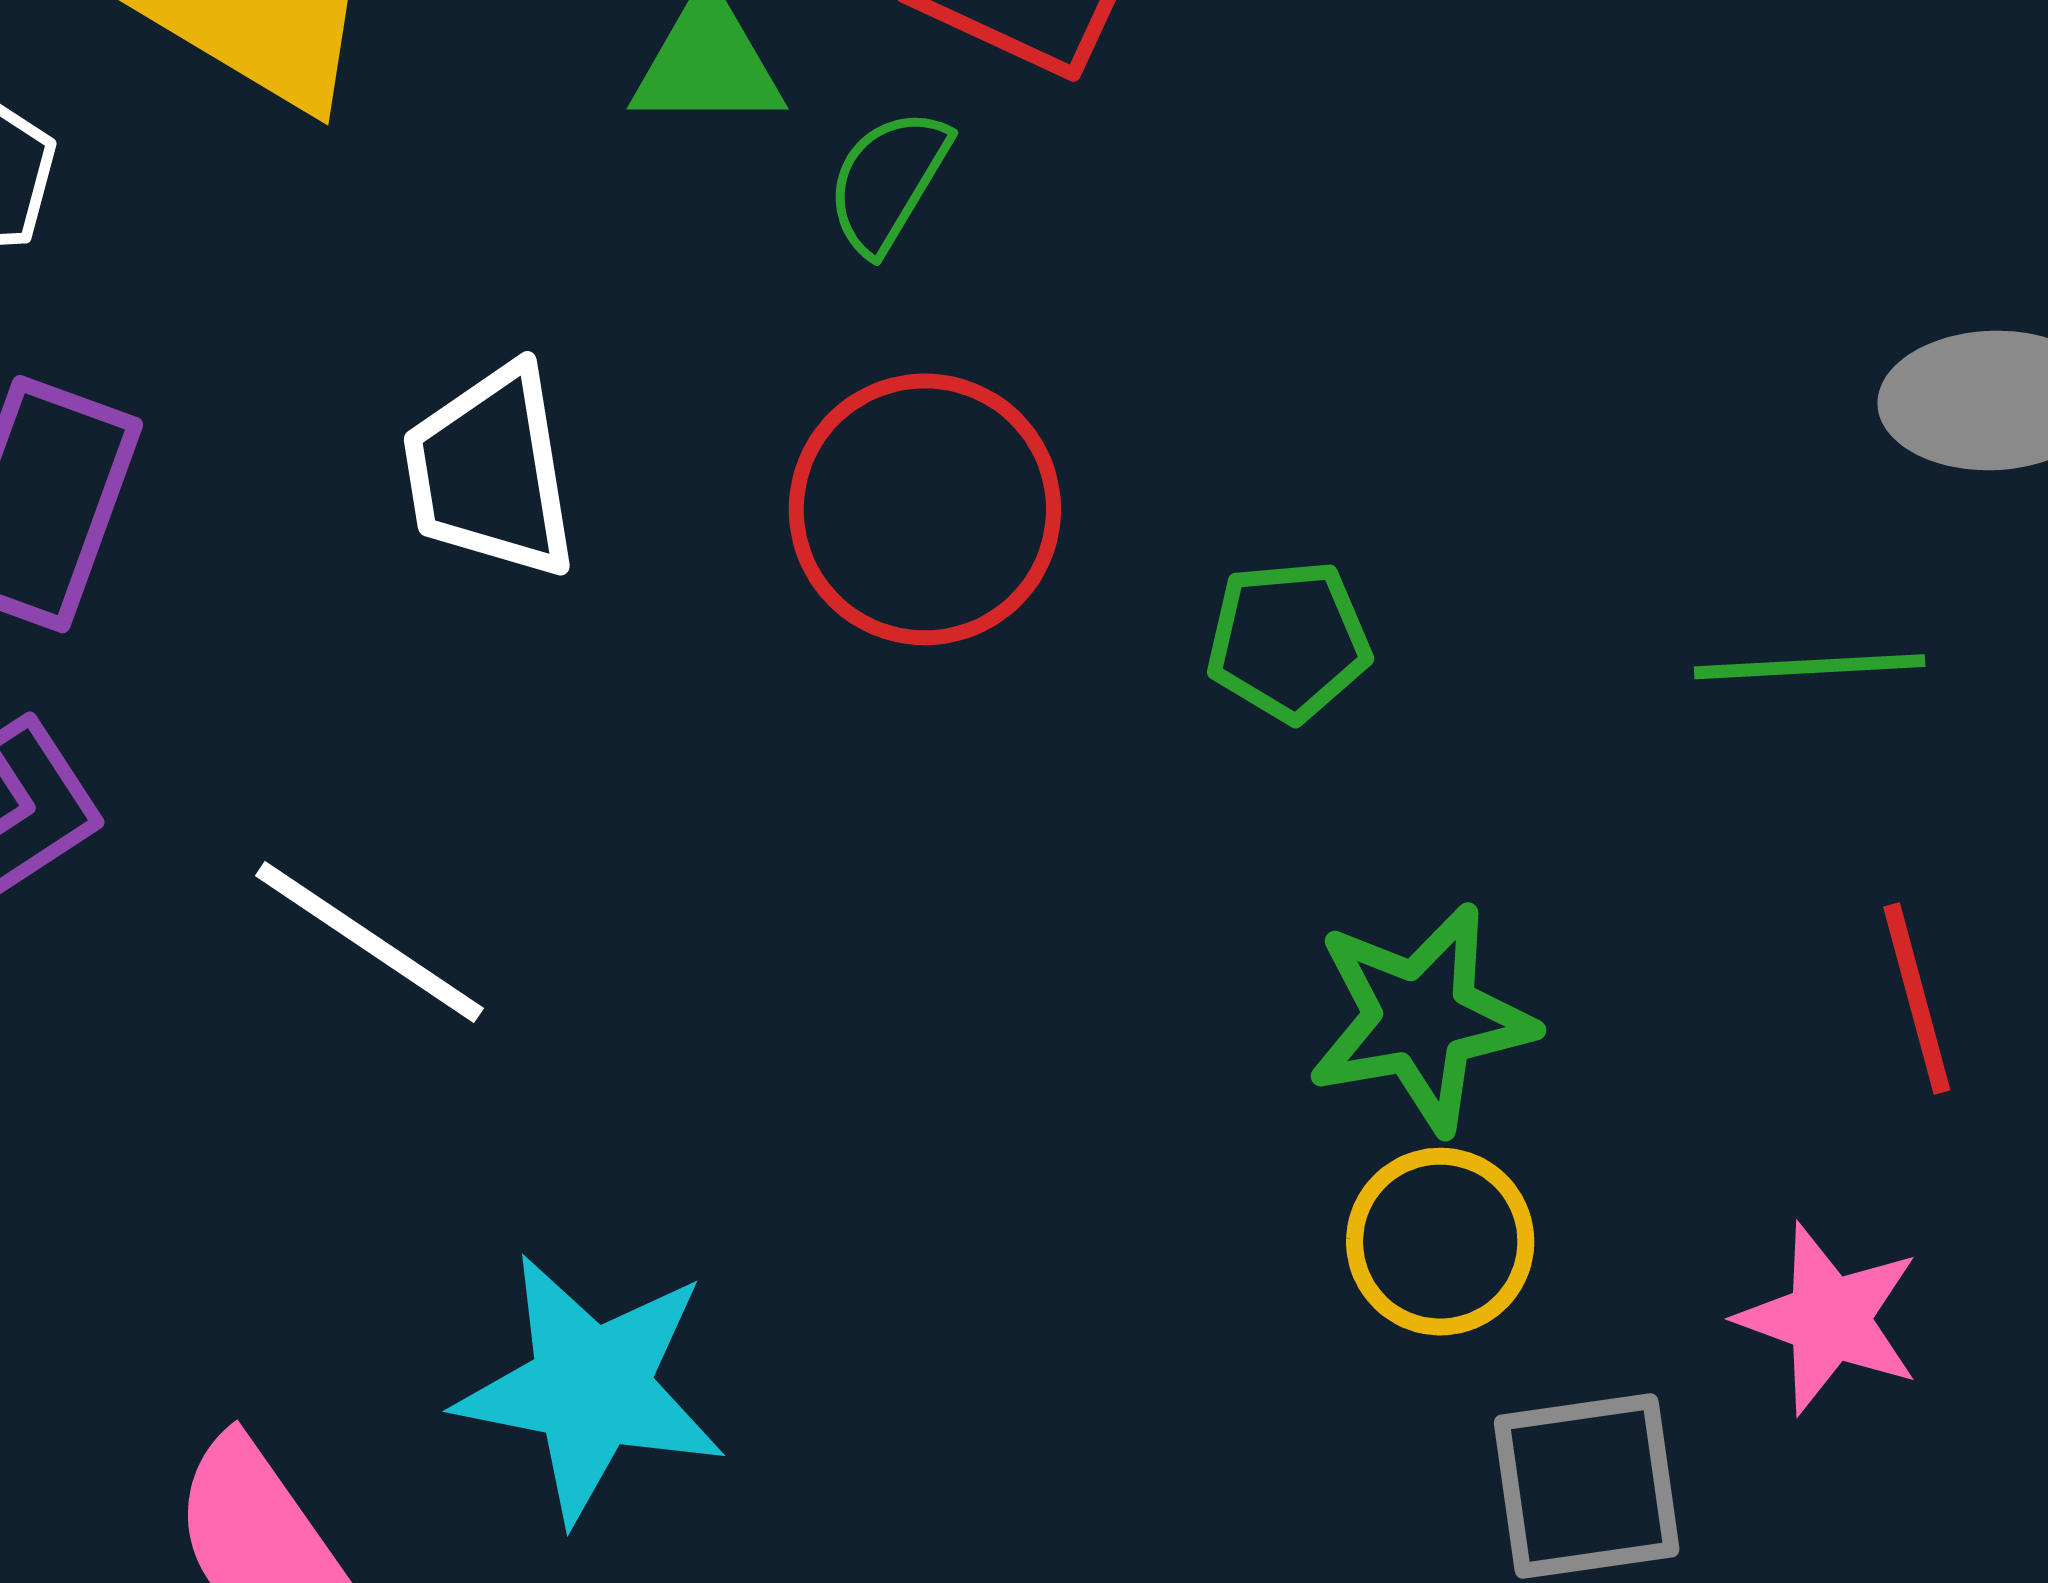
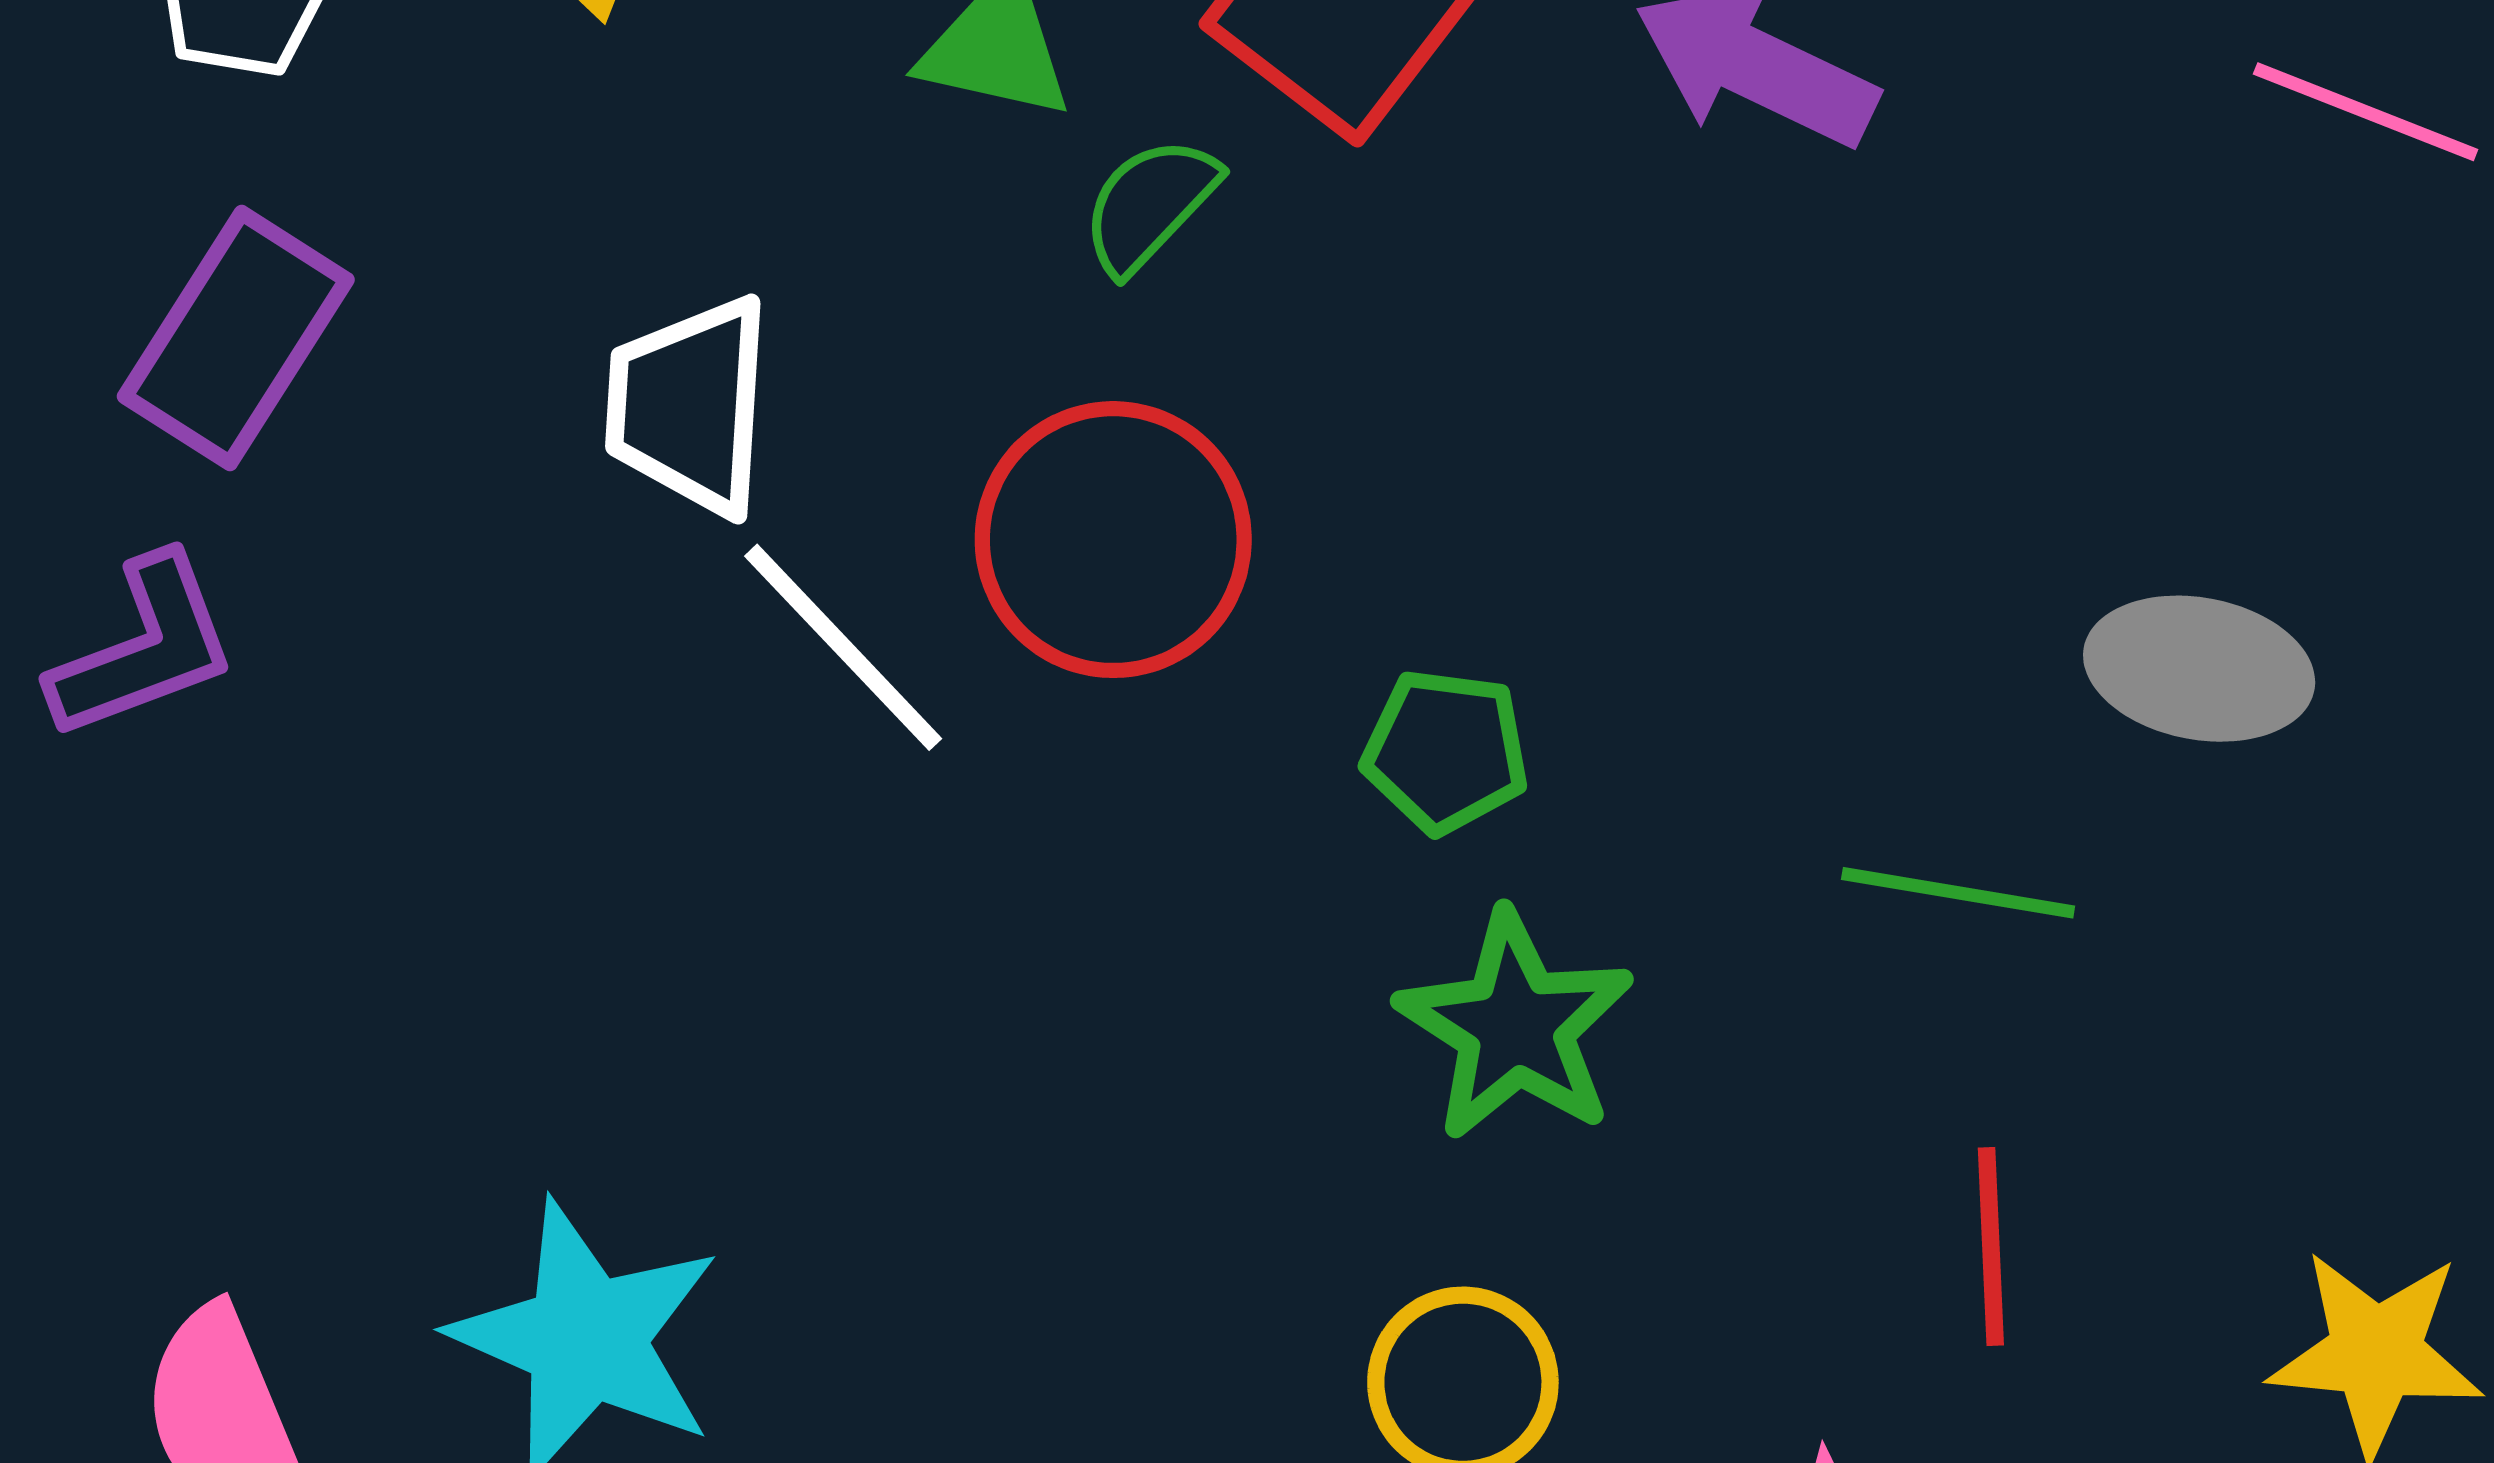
white line: (369, 942) -> (843, 647), moved
green star: (1421, 1018) -> (1515, 1026), moved, turned 30

